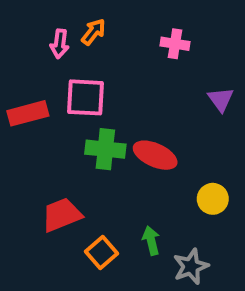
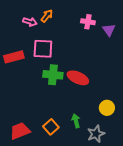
pink arrow: (60, 44) -> (30, 22), turned -80
purple triangle: (221, 99) -> (109, 30), moved
yellow circle: (213, 199) -> (107, 108), moved
red trapezoid: (62, 215) -> (20, 131), moved

